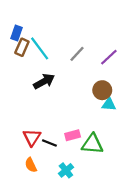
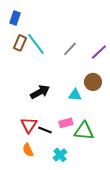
blue rectangle: (16, 33) -> (15, 18), moved
black arrow: (44, 81) -> (40, 92), moved
cyan triangle: (109, 104) -> (75, 95), moved

